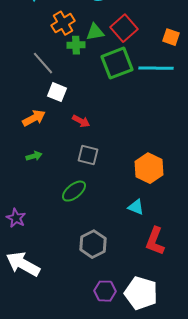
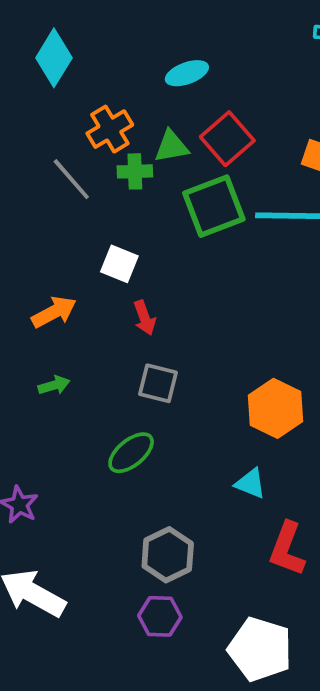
gray line: (43, 63) -> (71, 179), moved
white square: (57, 92) -> (119, 264), moved
red arrow: (81, 121) -> (145, 318), turned 42
purple hexagon: (105, 291) -> (160, 616), moved

